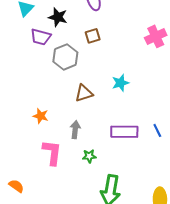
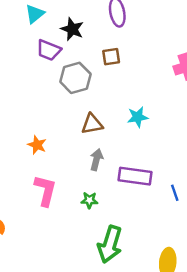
gray arrow: (75, 130) -> (96, 160), moved
blue line: (157, 130) -> (175, 193), moved

